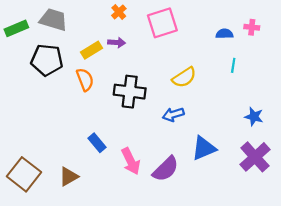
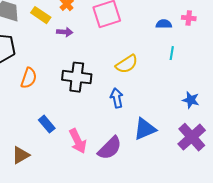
yellow rectangle: (92, 50) -> (41, 15), moved, turned 66
orange semicircle: (85, 80) -> (29, 78), moved, turned 40
blue arrow: (173, 114) -> (117, 98), turned 96

